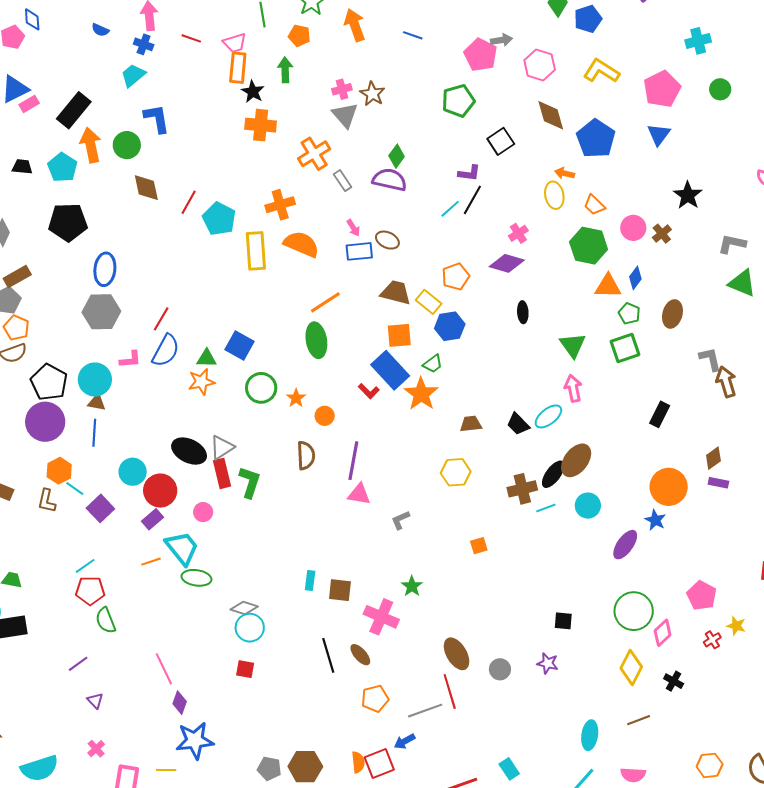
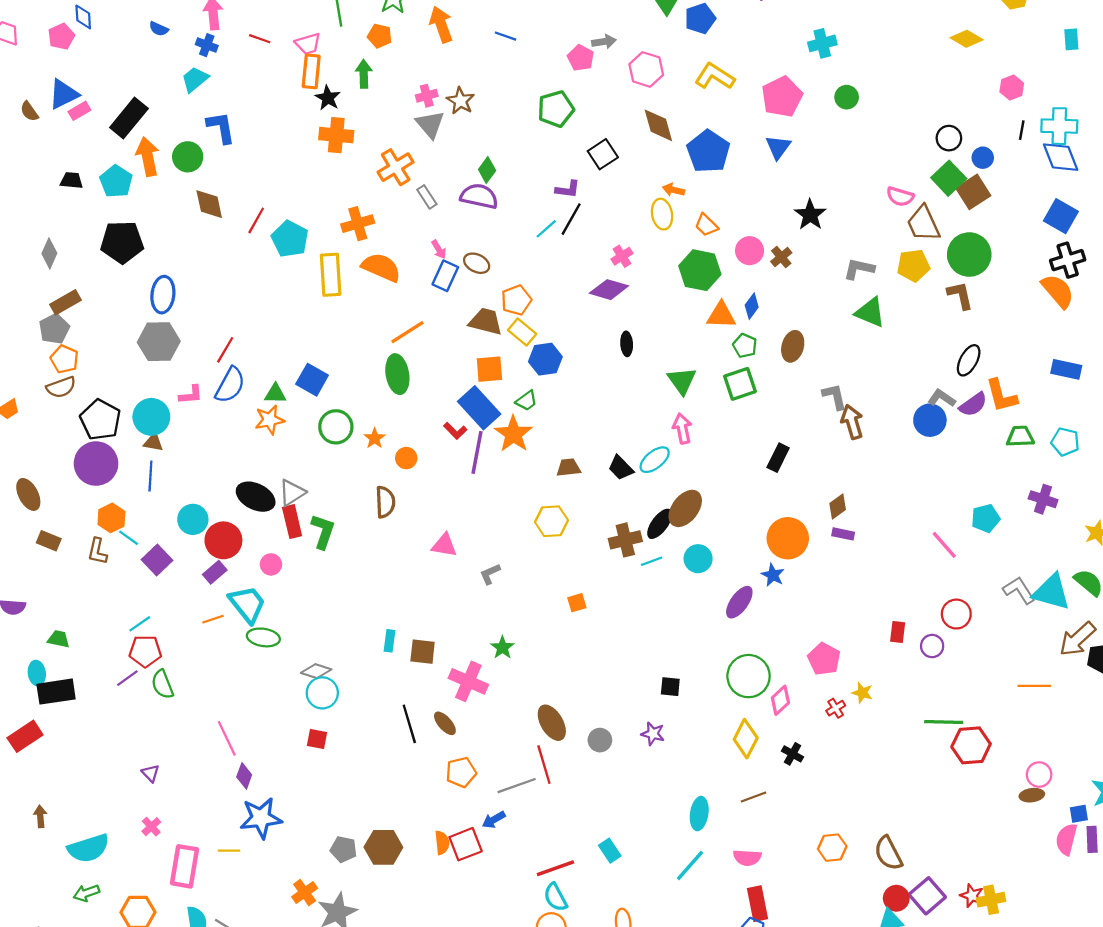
pink pentagon: (481, 55) -> (581, 58), size x0.7
blue rectangle: (359, 251) -> (445, 276), turned -60
orange pentagon: (456, 277) -> (516, 300), moved
purple line: (353, 461) -> (477, 452), moved
purple line: (78, 664) -> (127, 678), moved

